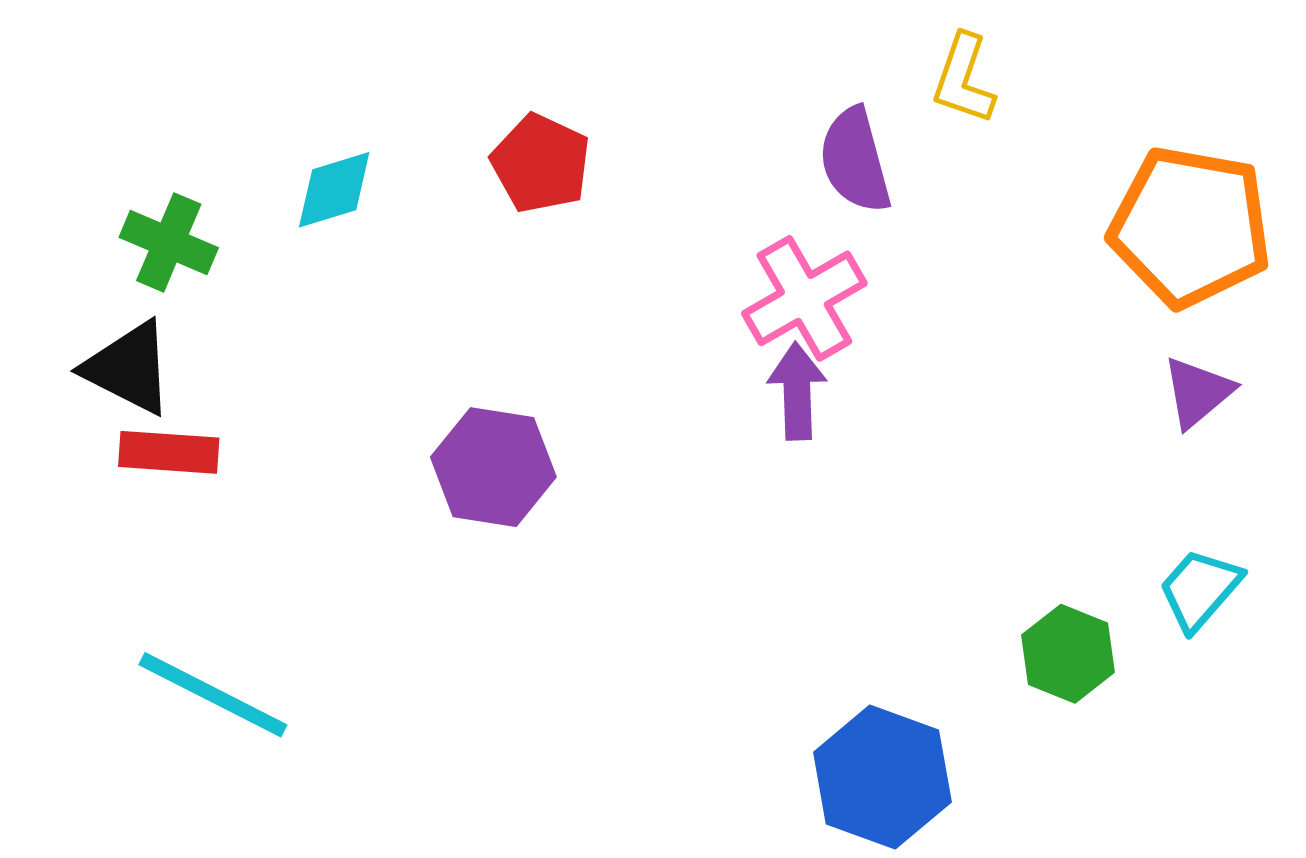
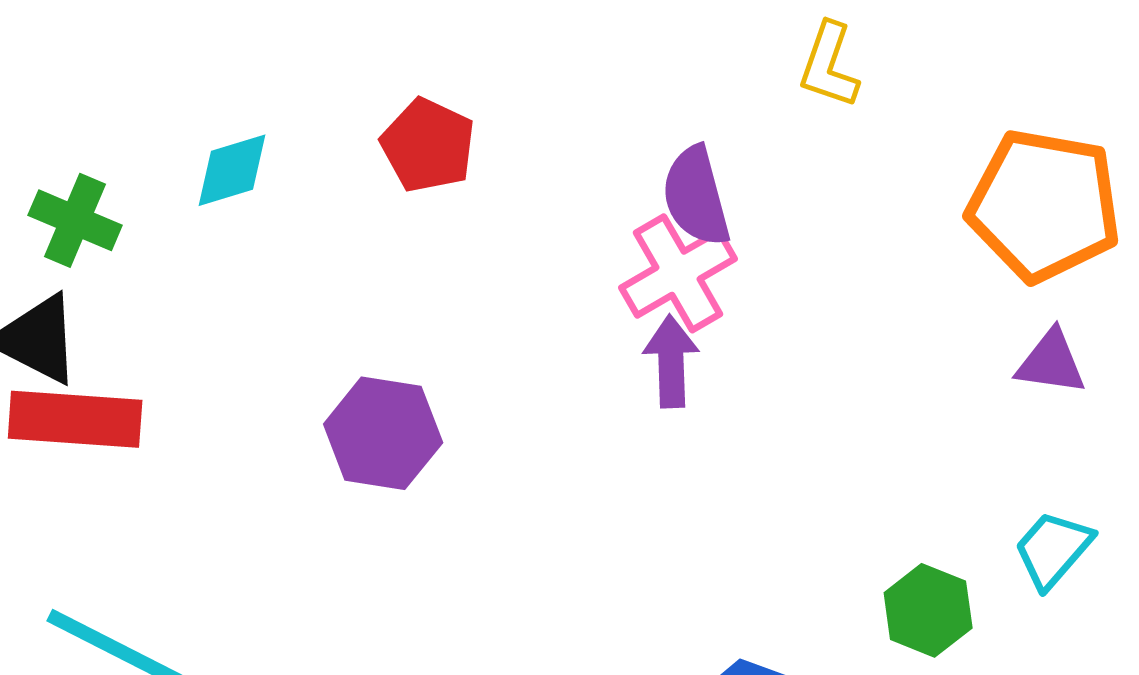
purple semicircle: (855, 160) -> (696, 196), moved
purple triangle: (1198, 392) -> (1051, 362), turned 48
red rectangle: (169, 452) -> (75, 419), size x1.4

